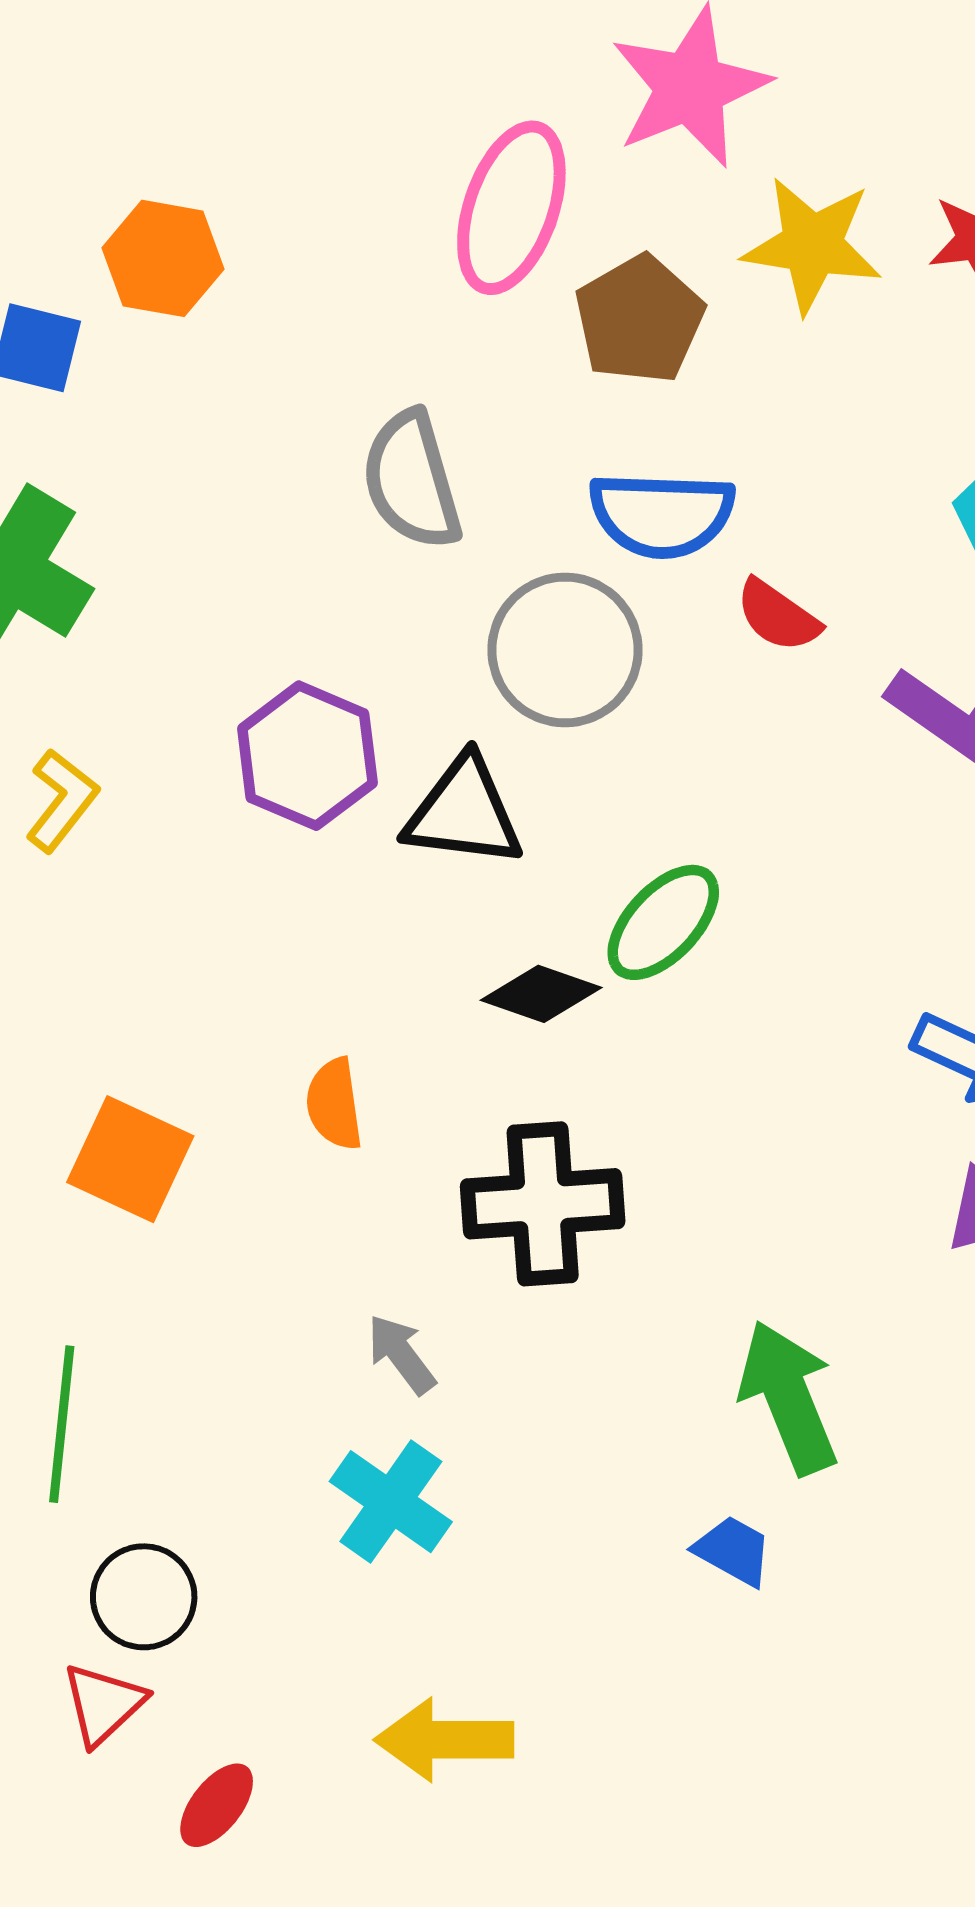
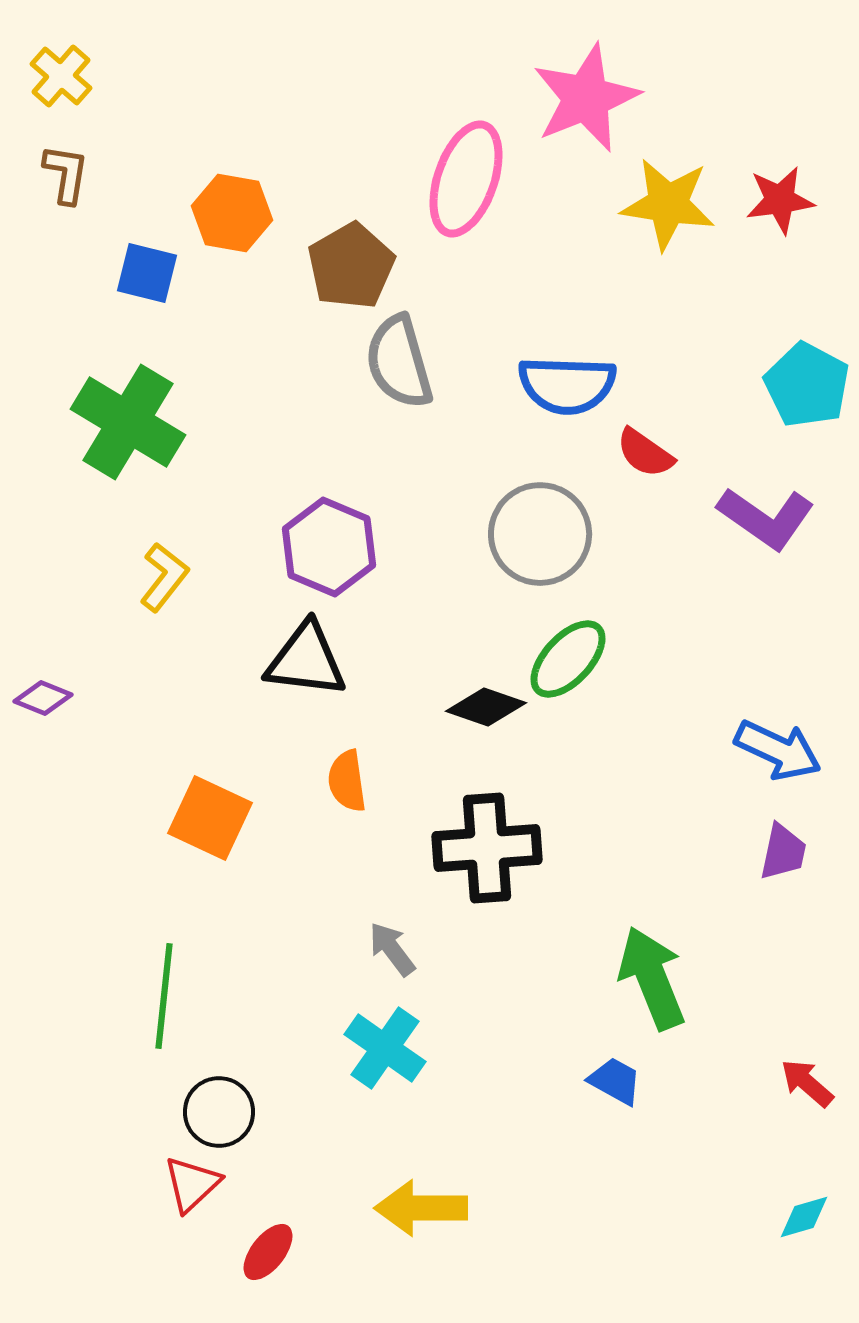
brown pentagon: (639, 319) -> (351, 266), moved
gray circle: (565, 650) -> (540, 534), moved
black triangle: (464, 812) -> (306, 660), moved

